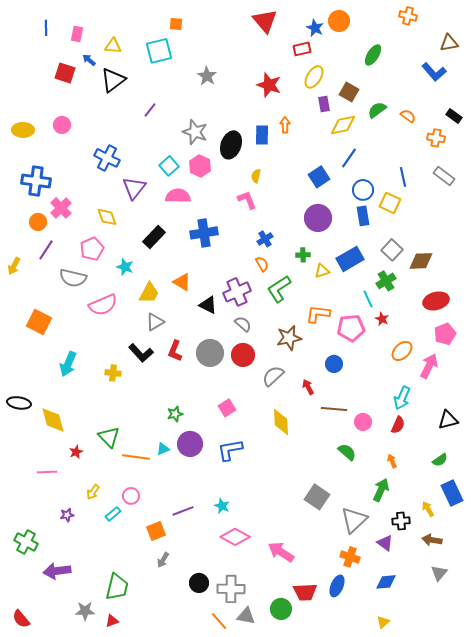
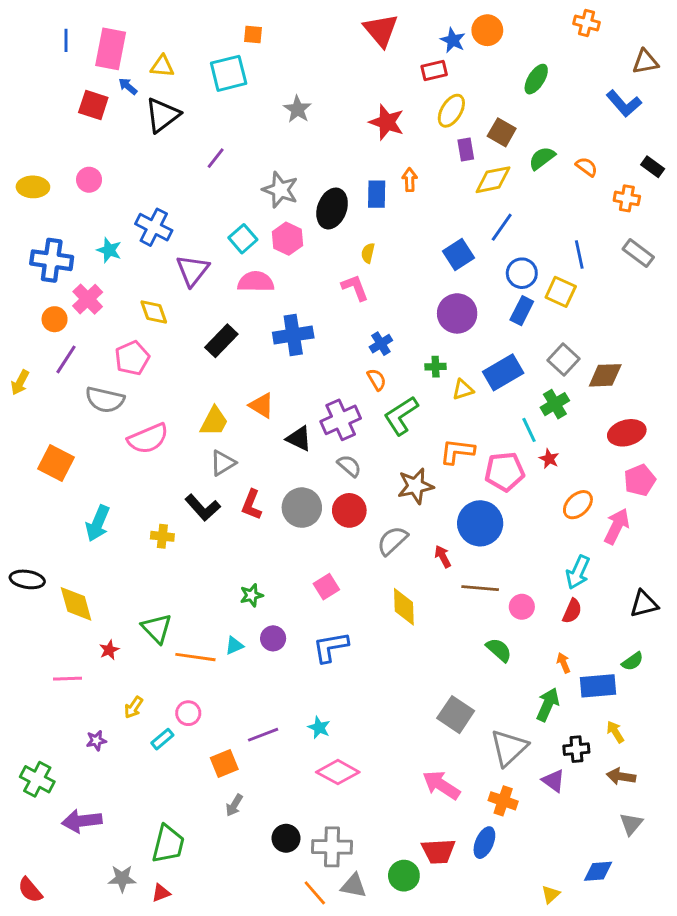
pink rectangle: (77, 34) -> (111, 49), size x1.8
blue rectangle: (363, 216) -> (522, 311), turned 36
cyan star: (125, 267) -> (109, 250), moved
blue circle: (334, 364) -> (480, 523), size x1.8
purple circle: (190, 444) -> (273, 638), size x0.7
blue rectangle: (452, 493) -> (598, 686), moved, turned -70
pink arrow: (281, 552) -> (441, 785), moved
blue diamond: (386, 582) -> (598, 871), moved

